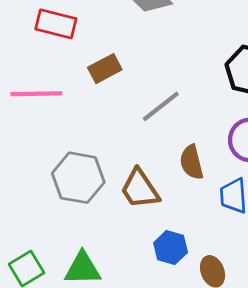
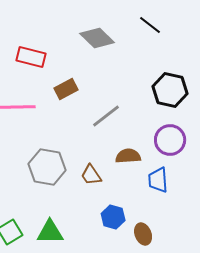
brown semicircle: (192, 162) -> (128, 156), turned 100
brown trapezoid: (140, 189) -> (91, 175), size x0.7

